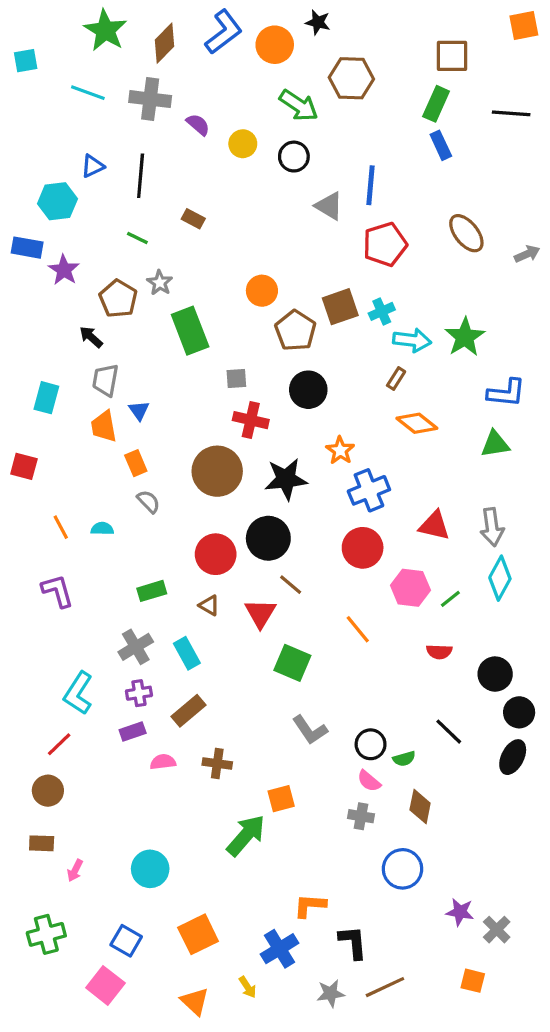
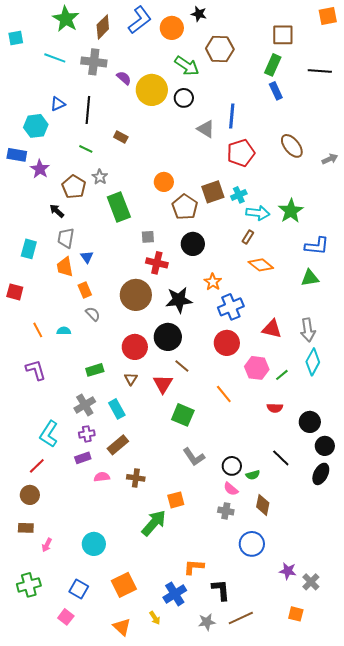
yellow circle: (243, 144) -> (152, 90), size x1.8
brown triangle: (209, 605) -> (131, 379), turned 32
pink square: (105, 985) -> (66, 617), size x0.7

